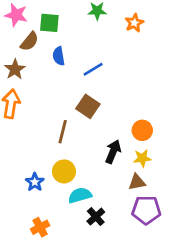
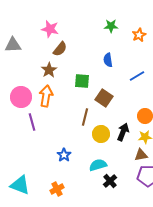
green square: (49, 23) -> (82, 81), moved
blue semicircle: (59, 56) -> (108, 60), moved
blue line: (93, 69) -> (137, 76), moved
yellow circle: (64, 171) -> (101, 134), moved
orange cross: (40, 227) -> (57, 189), moved

